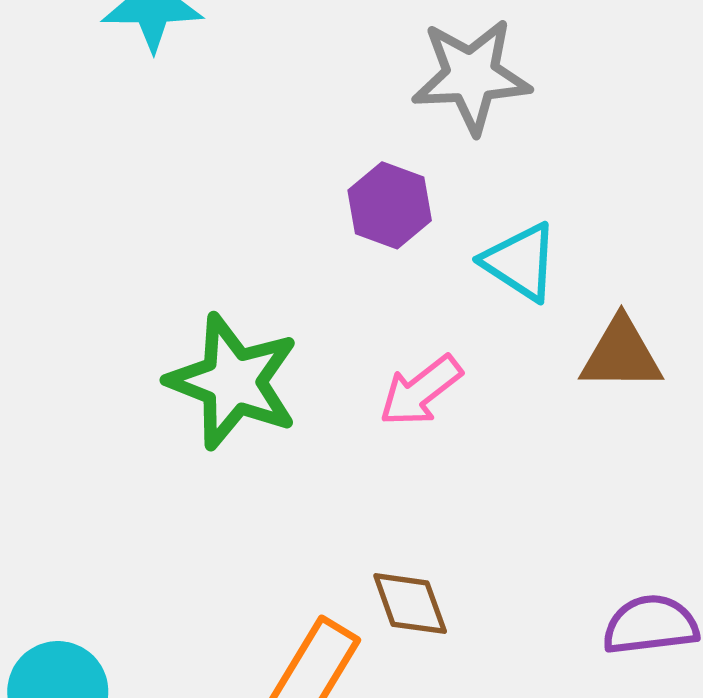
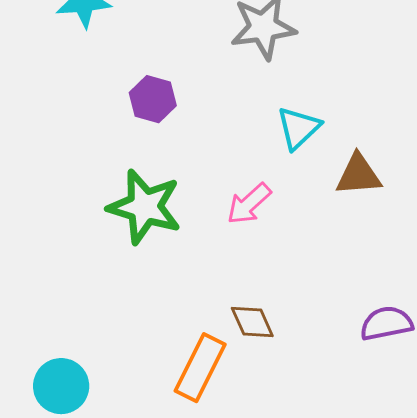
purple hexagon: (390, 205) -> (153, 99), moved
cyan triangle: (520, 262) -> (299, 128), turned 48

